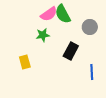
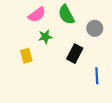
pink semicircle: (49, 14) -> (37, 15), moved
yellow rectangle: (25, 62) -> (26, 56), moved

